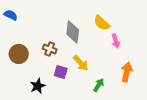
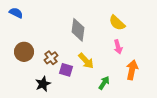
yellow semicircle: (102, 23) -> (117, 23), moved
pink arrow: (116, 41) -> (118, 47), moved
brown cross: (50, 49) -> (51, 58), moved, turned 32

